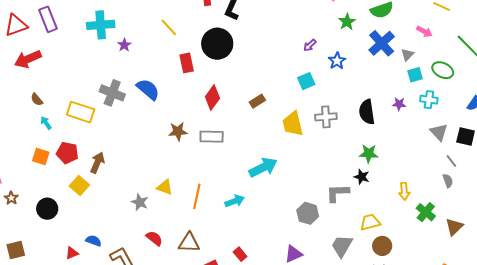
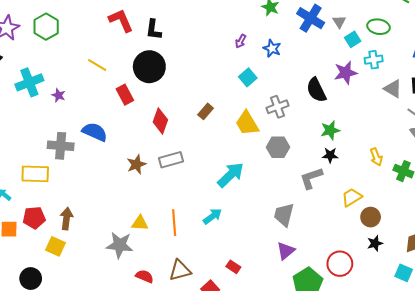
purple star: (399, 104) -> (346, 73), size x1.6
gray star: (140, 202) -> (120, 245), size x1.5
gray hexagon: (308, 213) -> (278, 147), moved
gray trapezoid: (342, 246) -> (284, 215), moved

